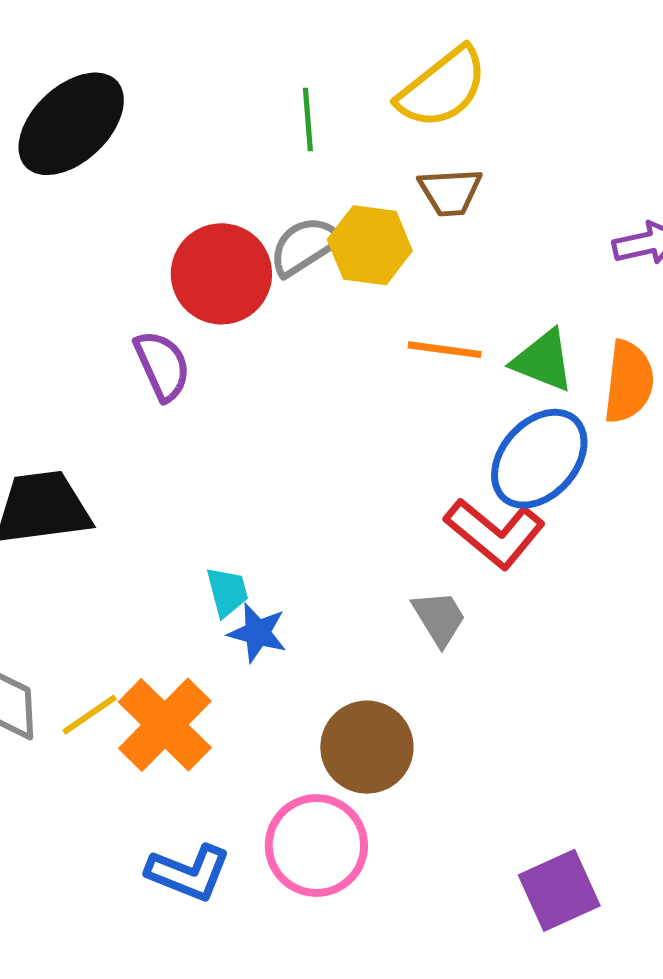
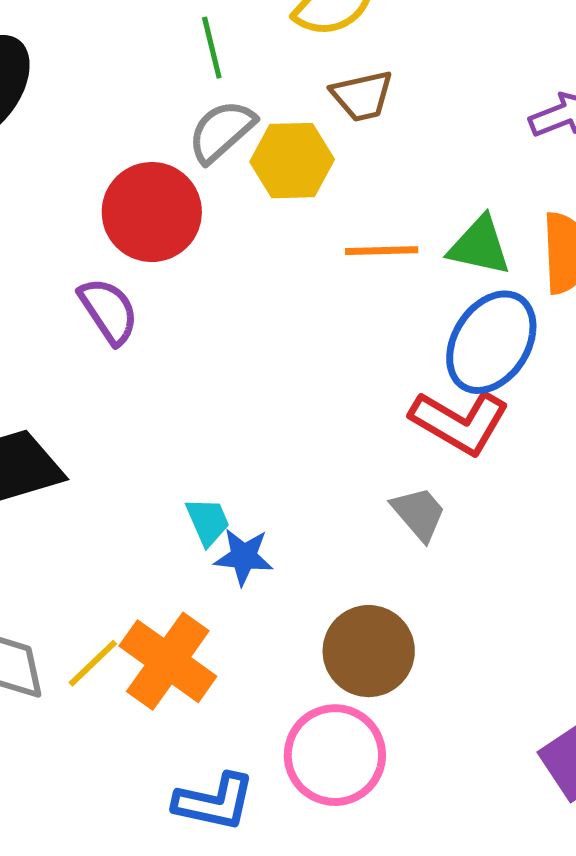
gray semicircle: (305, 246) -> (222, 131), moved

